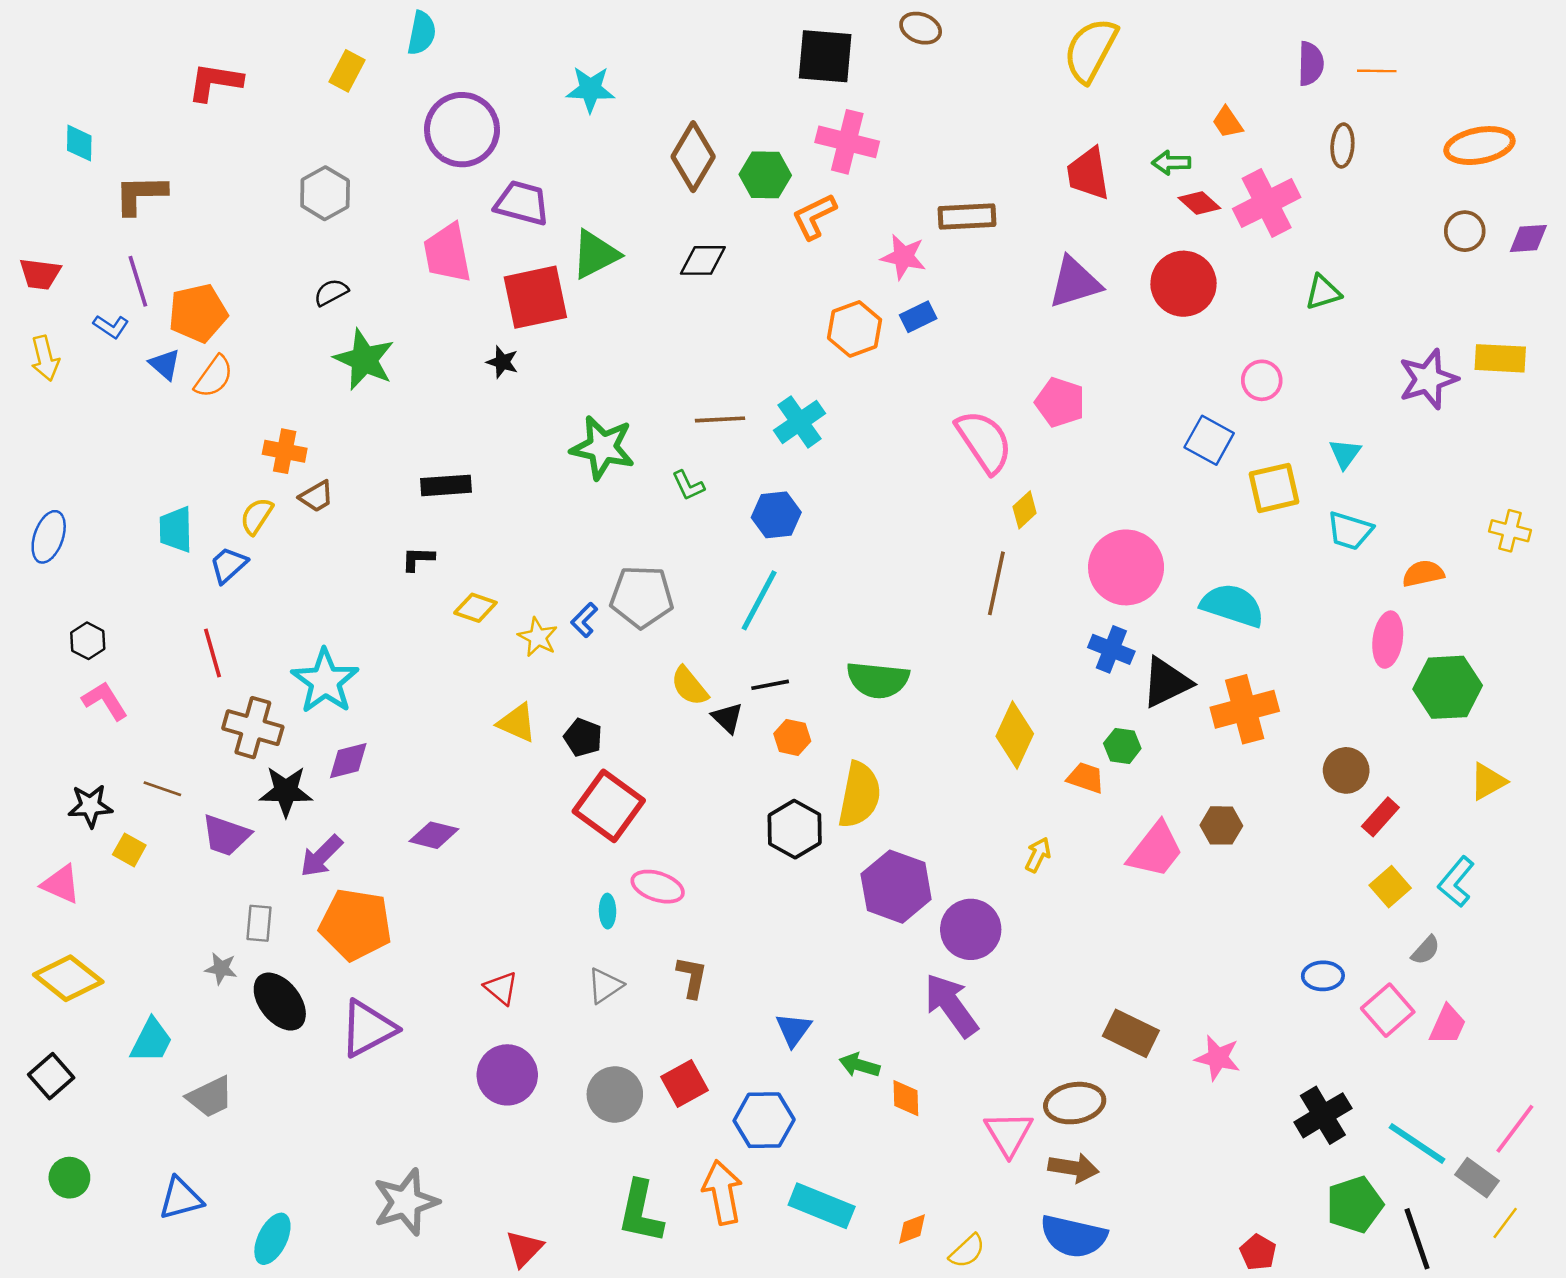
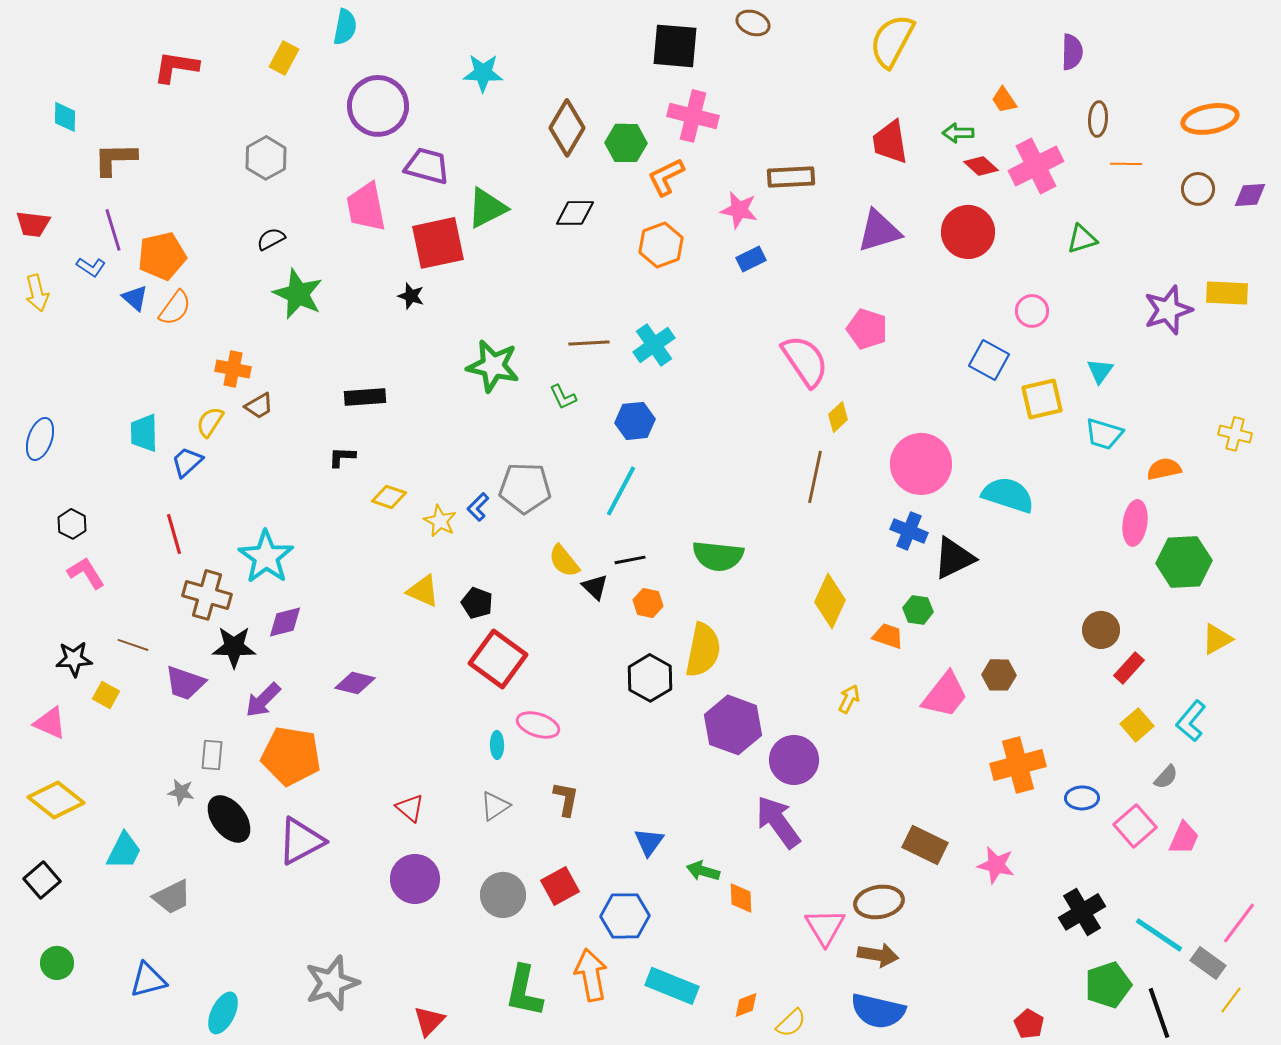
orange line: (1377, 71) -> (1126, 164), moved
orange hexagon: (855, 329) -> (661, 245), moved
orange cross: (1245, 709) -> (1018, 765), moved

